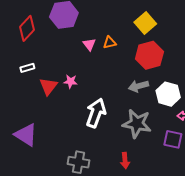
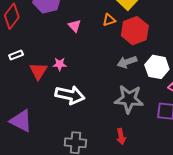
orange triangle: (110, 43) -> (109, 20), moved
white arrow: (96, 113) -> (70, 95), moved, turned 88

